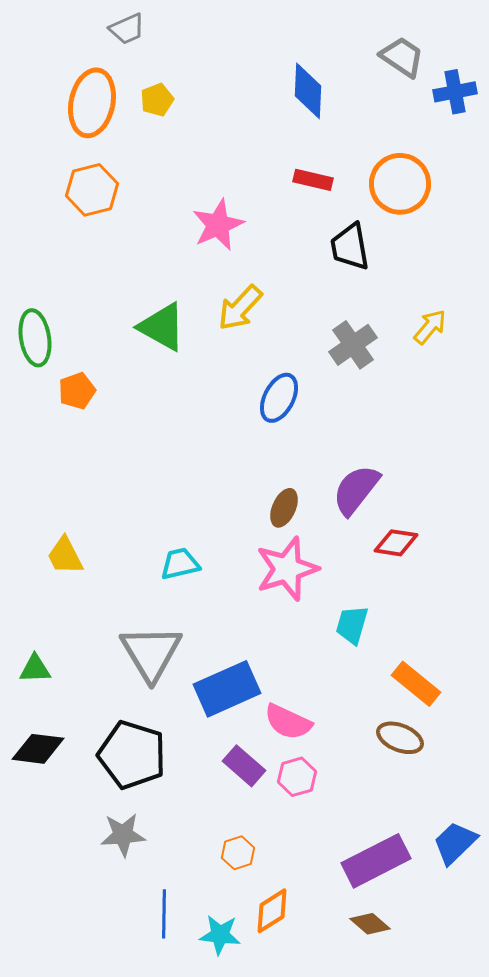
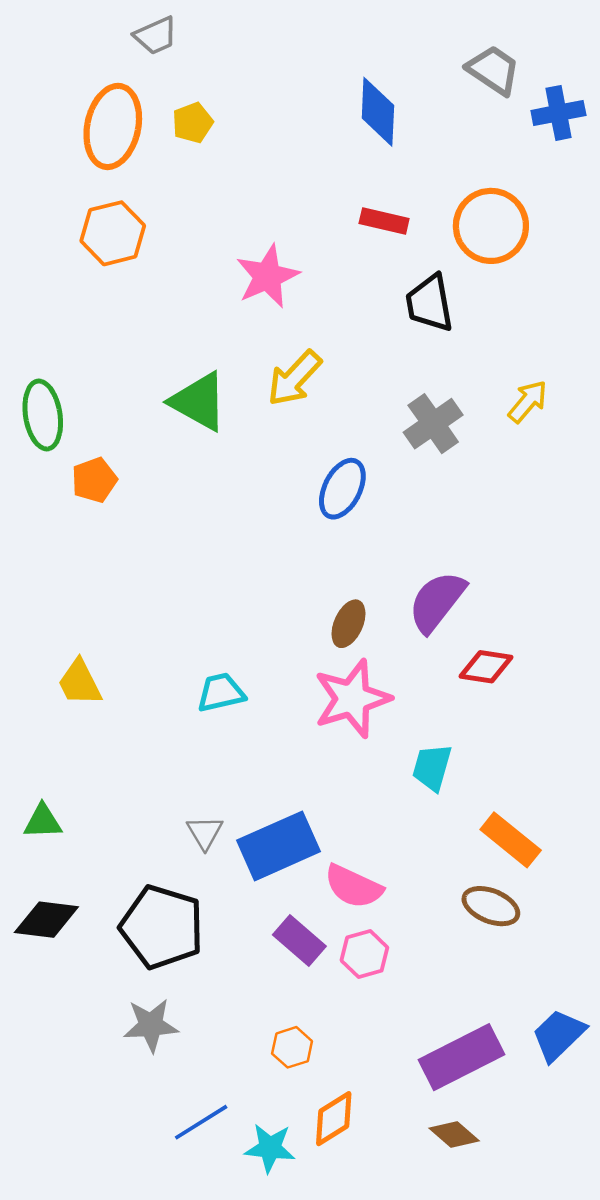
gray triangle: (151, 653) -> (205, 832), moved, size x0.5
blue line: (164, 914) -> (201, 1122), turned 57

